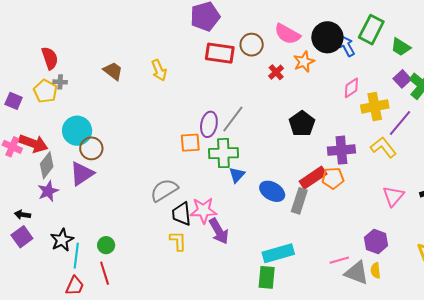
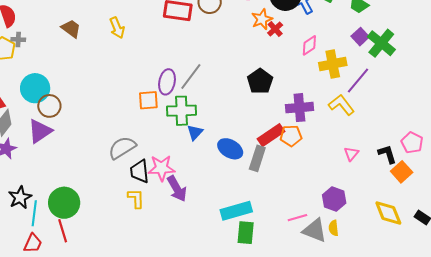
red cross: (276, 72) -> (275, 29), moved
pink triangle: (393, 196) -> (351, 154), size x0.7
green circle: (106, 245) -> (64, 203), size x1.8
green rectangle: (267, 277) -> (246, 233), moved

